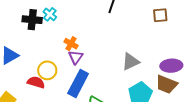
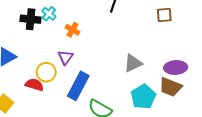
orange cross: (71, 44) -> (72, 30), moved
purple triangle: (76, 57) -> (65, 57), moved

